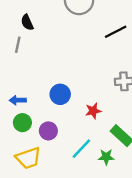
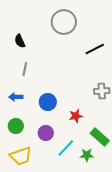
gray line: (18, 45) -> (25, 69), moved
blue arrow: (18, 100) -> (16, 97), moved
purple circle: (48, 131) -> (46, 133), moved

